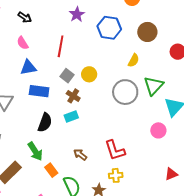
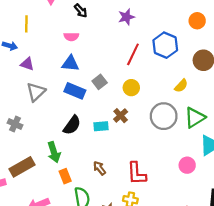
purple star: (77, 14) -> (126, 17), moved
pink semicircle: (23, 43) -> (71, 37), turned -72
red line: (61, 46) -> (133, 54), moved
gray square: (67, 76) -> (100, 82), moved
brown cross: (73, 96) -> (121, 116), moved

